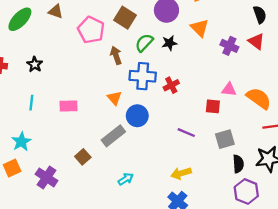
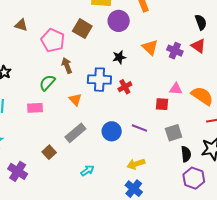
orange triangle: (200, 28) -> (150, 47), moved
green semicircle: (144, 43) -> (47, 83), moved
black star: (169, 43) -> (119, 57), moved
brown arrow: (116, 55) -> (67, 65), moved
blue circle: (137, 116) -> (112, 131), moved

